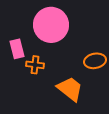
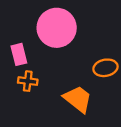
orange cross: (35, 65) -> (28, 81), moved

